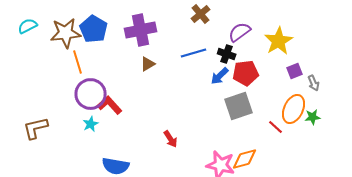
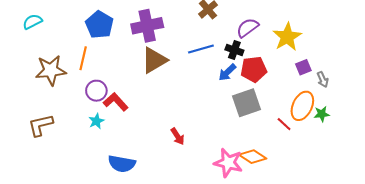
brown star: (66, 33) -> (51, 70), moved
orange line: (78, 62) -> (83, 58), turned 30
brown triangle: (148, 64) -> (154, 60), size x1.8
purple circle: (91, 94) -> (96, 91), size x0.7
orange diamond: (245, 159) -> (253, 157), turned 48

